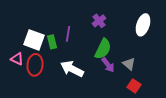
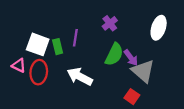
gray triangle: (129, 64) -> (143, 71), size x1.6
purple arrow: (108, 65) -> (131, 58), moved
red square: (134, 86) -> (132, 97), moved

